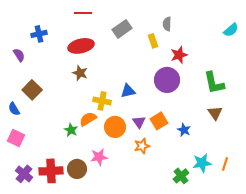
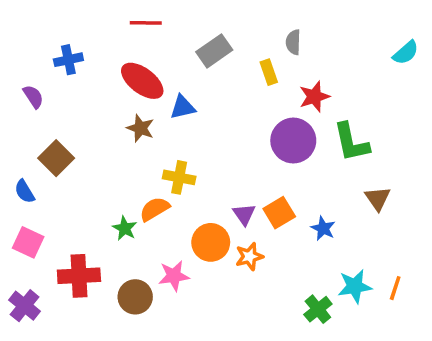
red ellipse: (81, 46) -> (142, 81), turned 50
green L-shape: (214, 83) -> (351, 142), moved
blue triangle: (128, 91) -> (183, 107), moved
orange circle: (115, 127) -> (211, 242), moved
red cross: (51, 171) -> (79, 276), moved
purple cross: (24, 174) -> (25, 306), moved

